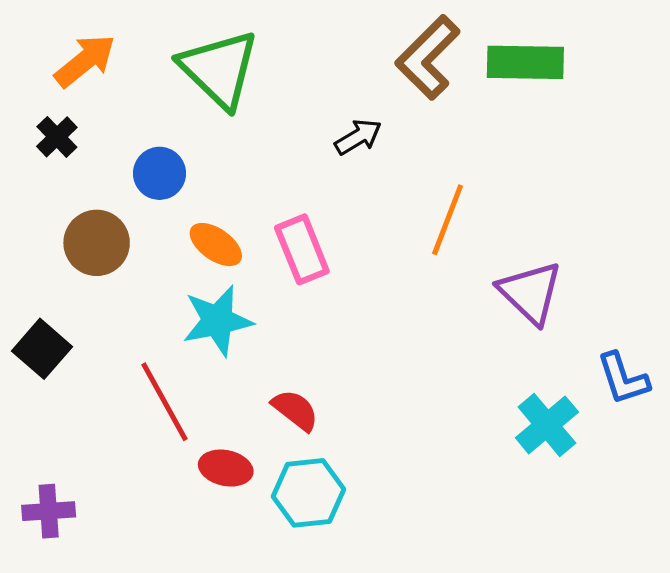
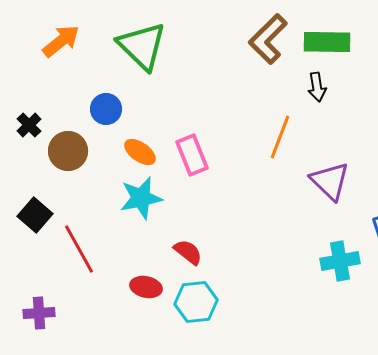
black cross: (57, 137) -> (29, 125), moved
black arrow: (358, 137) -> (317, 87), moved, turned 112
red line: (164, 402) -> (79, 249), moved
cyan cross: (547, 425) -> (340, 261), turned 30

